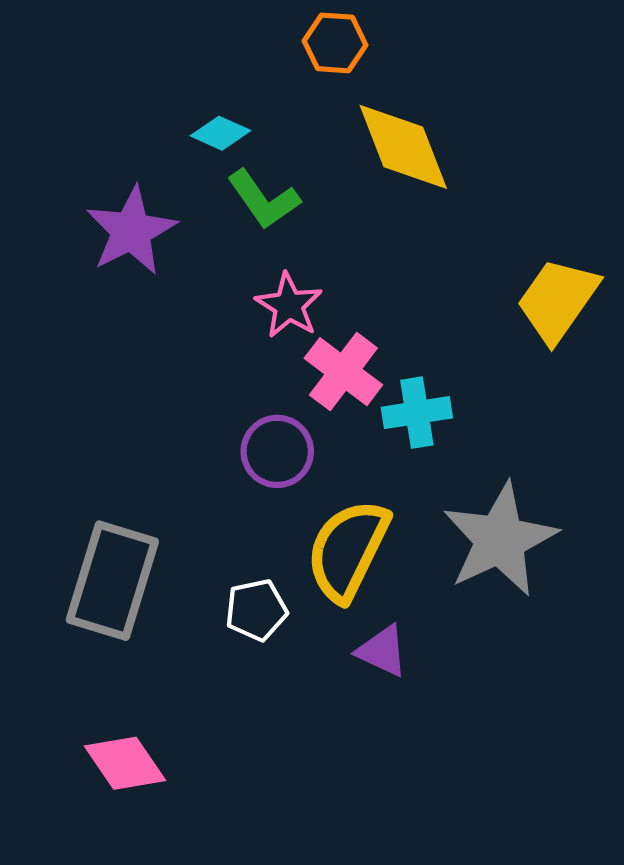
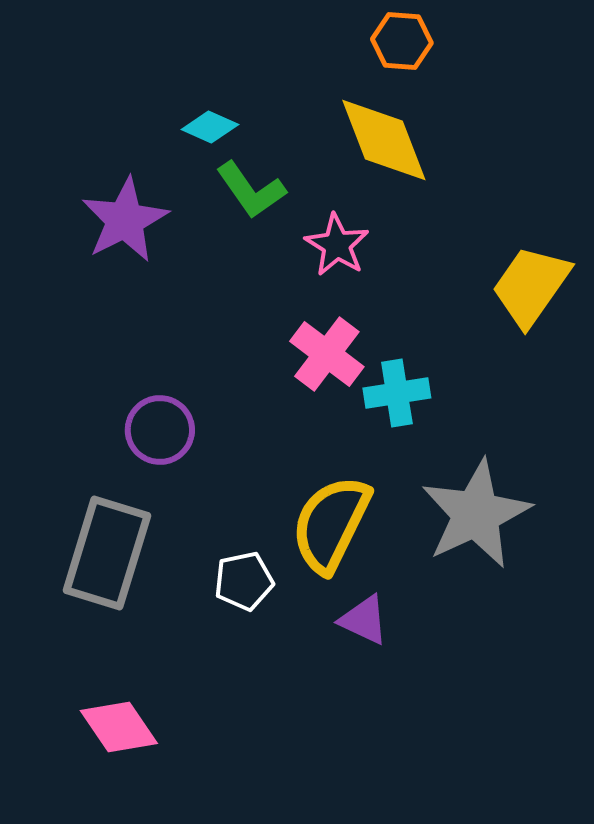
orange hexagon: (335, 43) -> (402, 41), moved
pink star: (289, 305) -> (337, 245), moved
purple circle: (277, 451) -> (160, 430), moved

